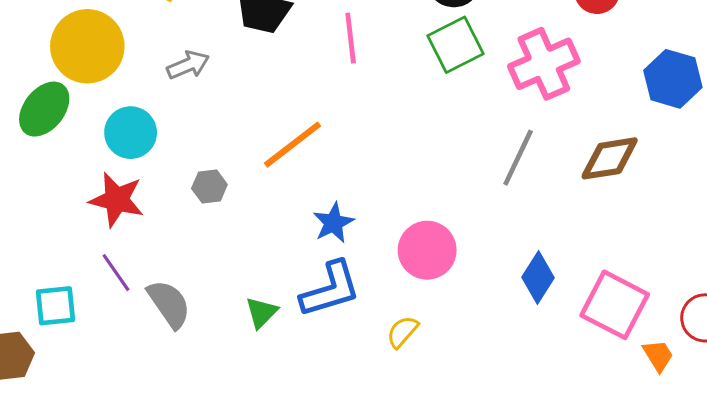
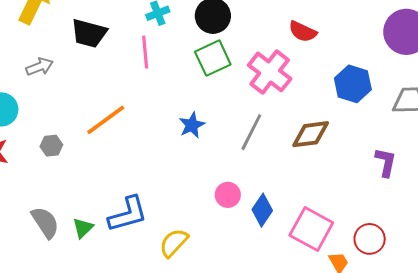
pink cross: (544, 64) -> (270, 72), turned -30
blue star: (333, 223) -> (192, 125), moved
pink circle: (427, 250) -> (228, 195), moved, size x0.7
gray semicircle: (169, 304) -> (45, 222), moved
yellow semicircle: (402, 332) -> (174, 243), size x1.4

